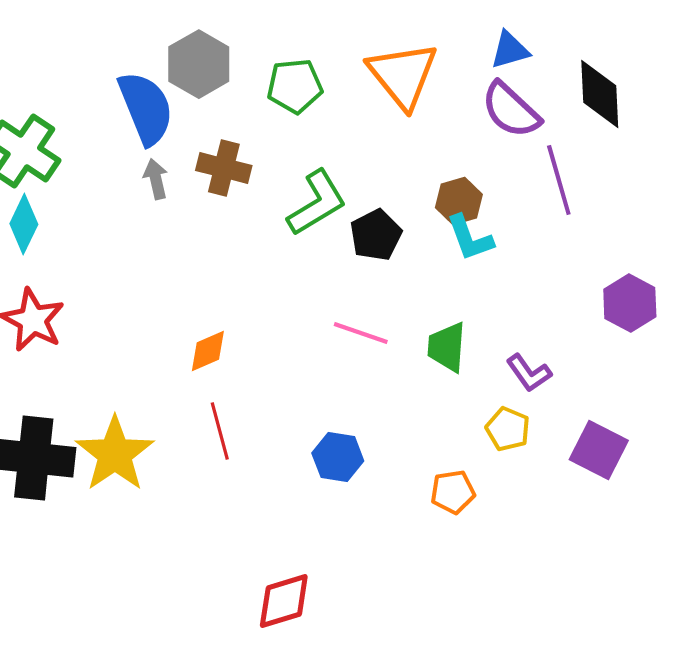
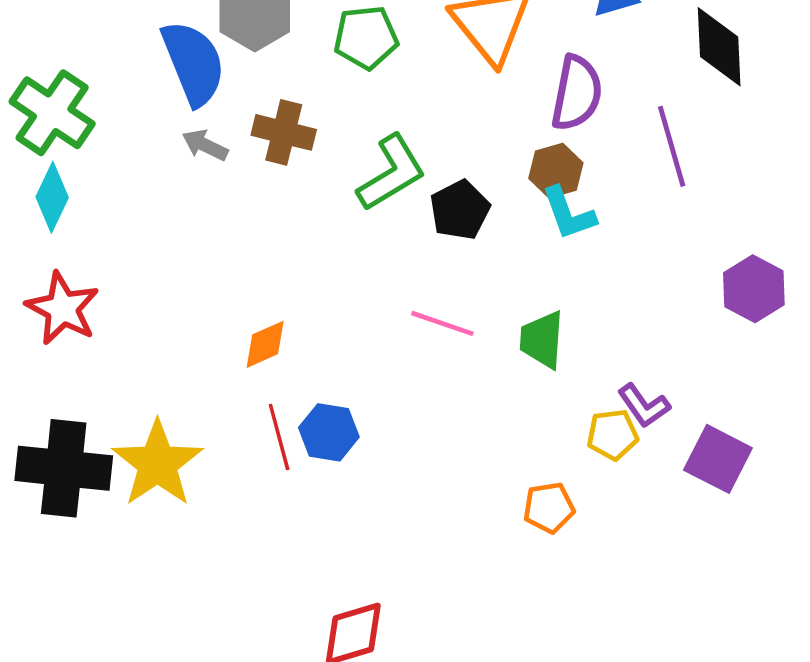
purple semicircle: (511, 110) -> (577, 93), moved, turned -122
gray arrow: (156, 179) -> (205, 145), turned -51
purple L-shape: (529, 373) -> (644, 406), moved
yellow pentagon: (508, 429) -> (613, 435), turned -30
blue hexagon: (338, 457) -> (329, 432), moved

